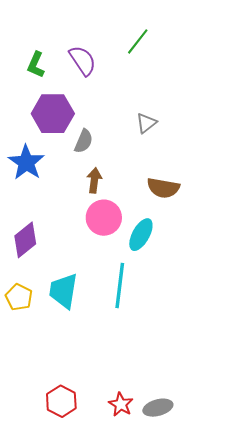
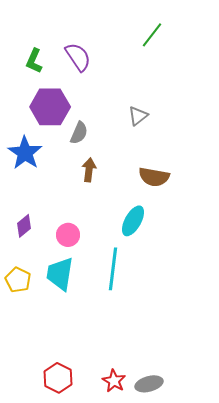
green line: (138, 41) -> (152, 35), moved
pink circle: (104, 218) -> (68, 235), moved, size x0.7
purple diamond: (25, 240) -> (24, 226), size x0.7

